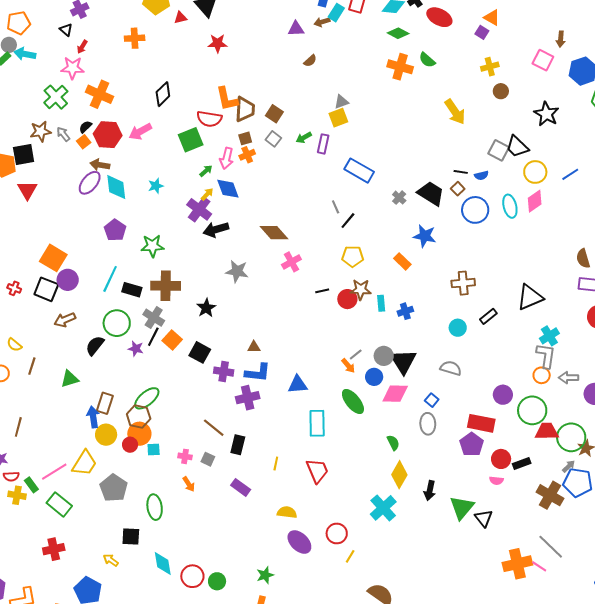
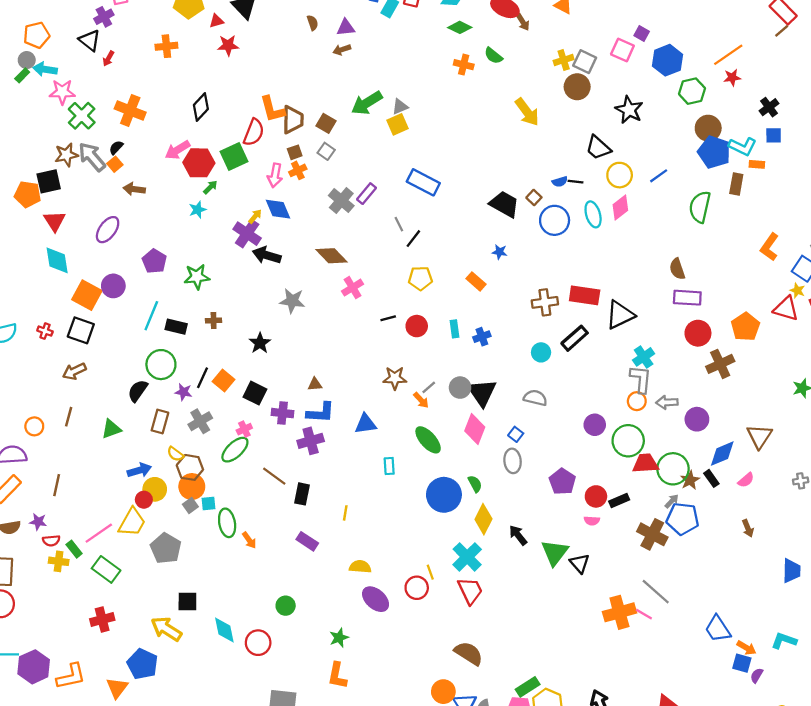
brown arrow: (322, 22) -> (342, 50), moved
black triangle: (66, 30) -> (90, 40), size x1.5
purple square: (482, 32) -> (642, 34), moved
brown arrow: (561, 39) -> (523, 22), moved, turned -35
red star: (218, 43) -> (228, 45), moved
brown semicircle: (310, 61) -> (313, 23), moved, turned -64
orange cross: (400, 67) -> (464, 65), size x0.7
pink star: (73, 68) -> (62, 92), moved
brown circle: (501, 91) -> (577, 87), size x1.5
red semicircle: (209, 119) -> (254, 132), turned -75
gray arrow: (63, 134) -> (92, 157), size x1.8
red hexagon: (108, 135) -> (199, 163), moved
green arrow: (304, 138) -> (367, 103), moved, size x1.8
purple rectangle: (323, 144) -> (366, 194), moved, turned 30
gray square: (499, 150) -> (585, 62), moved
green arrow: (206, 171) -> (210, 187), moved
black line: (461, 172) -> (575, 182), moved
purple ellipse: (90, 183) -> (108, 230), moved
cyan diamond: (116, 187) -> (57, 260), moved
gray cross: (399, 198) -> (341, 201), moved, size x1.6
black arrow: (216, 230) -> (267, 255), turned 35
blue star: (425, 236) -> (500, 252), size x0.6
purple circle: (68, 280) -> (113, 286), moved
brown cross: (166, 286) -> (214, 320), size x0.5
brown star: (361, 290) -> (395, 378), moved
black rectangle: (488, 316) -> (575, 338), size x1.4
gray cross: (154, 318) -> (200, 421), moved, turned 30
brown arrow: (65, 320) -> (74, 371), moved
yellow semicircle: (14, 345) -> (175, 454), moved
blue circle: (374, 377) -> (444, 495), moved, size x1.8
pink diamond: (395, 394) -> (475, 429), turned -68
green ellipse: (147, 398) -> (235, 450), moved
brown rectangle: (105, 403) -> (160, 421), moved
blue arrow: (93, 417) -> (139, 470), turned 85
cyan rectangle: (317, 423) -> (389, 466), size x0.6
red rectangle: (481, 423) -> (585, 295), moved
red circle: (130, 445) -> (144, 500), moved
pink cross: (185, 456) -> (244, 429), moved, turned -32
gray square: (208, 459) -> (190, 505), moved, turned 32
red trapezoid: (317, 471) -> (470, 591), moved
black arrow: (430, 491) -> (518, 535), turned 132
green ellipse: (155, 507) -> (227, 523), moved
yellow line: (350, 556) -> (430, 572), moved, turned -48
yellow arrow: (111, 560) -> (166, 629), size x1.8
green circle: (217, 581) -> (286, 606), moved

